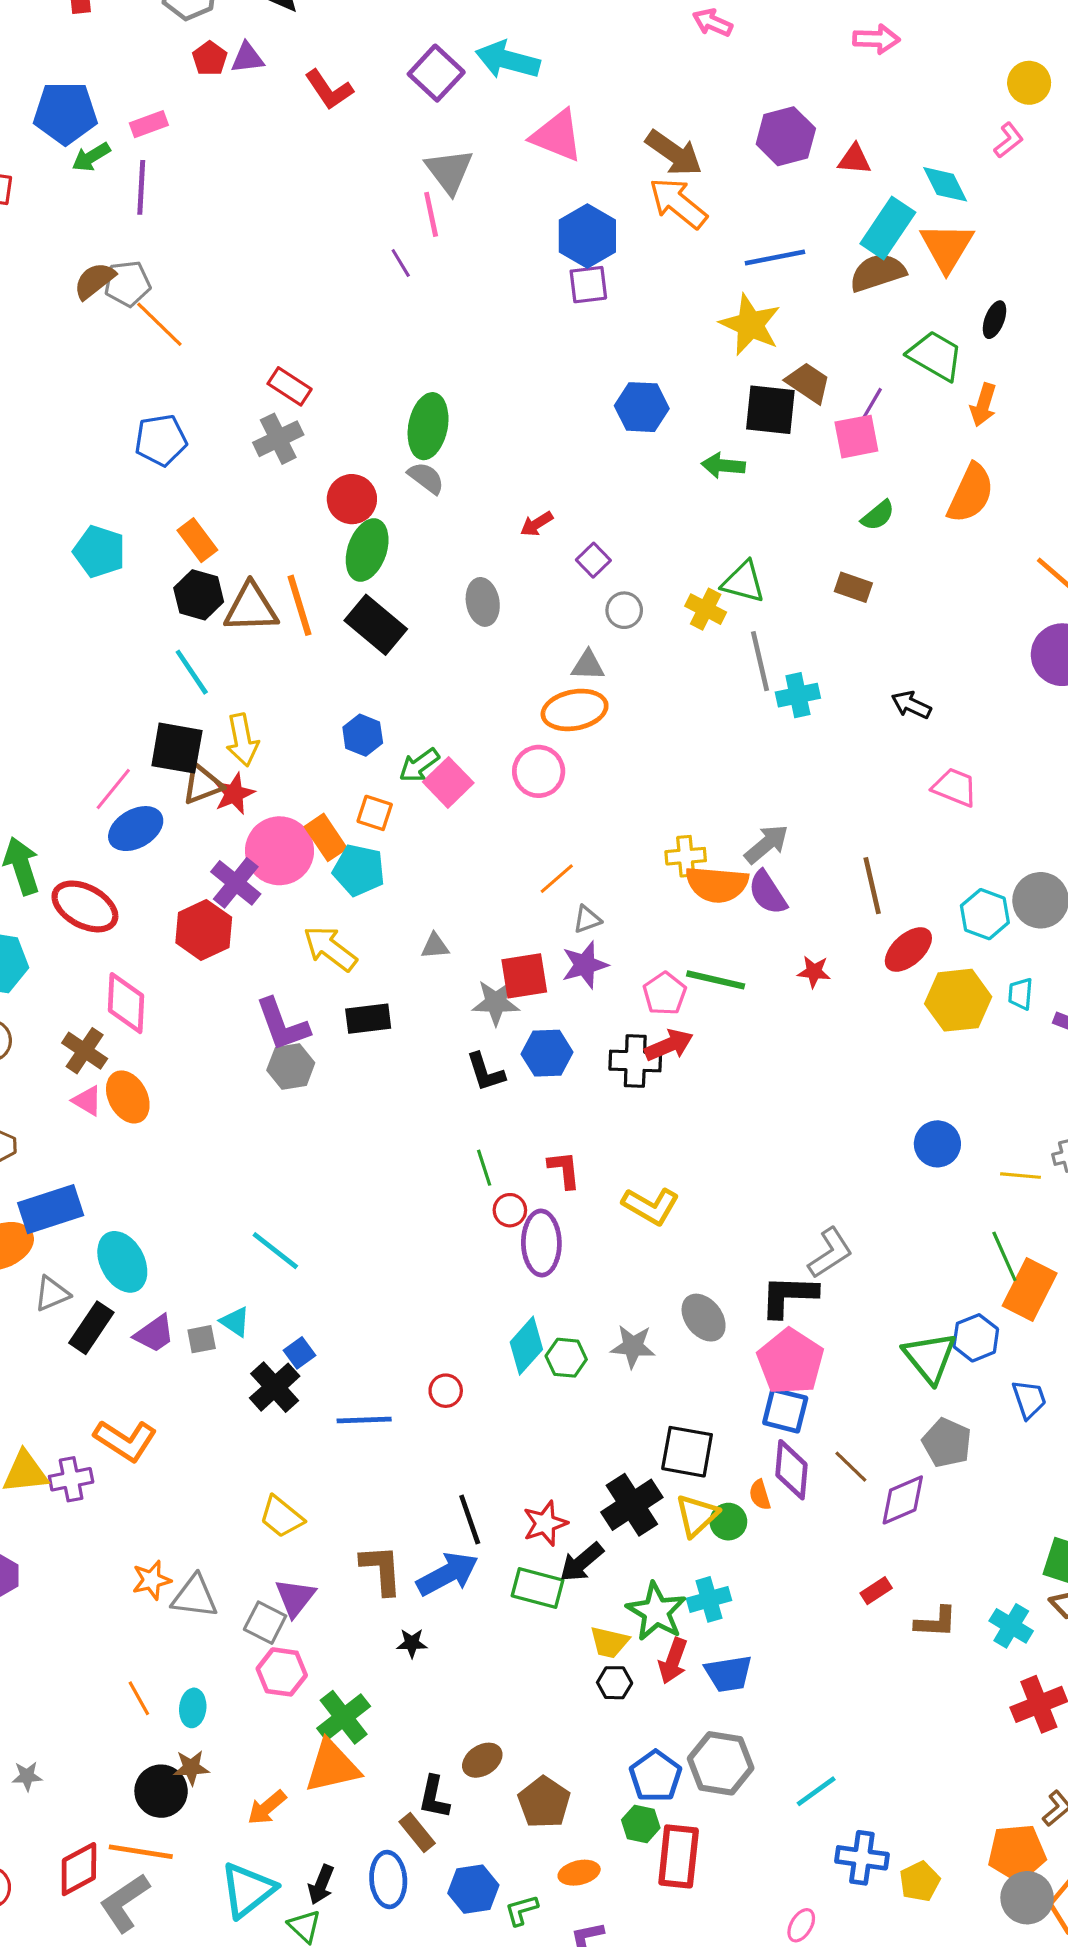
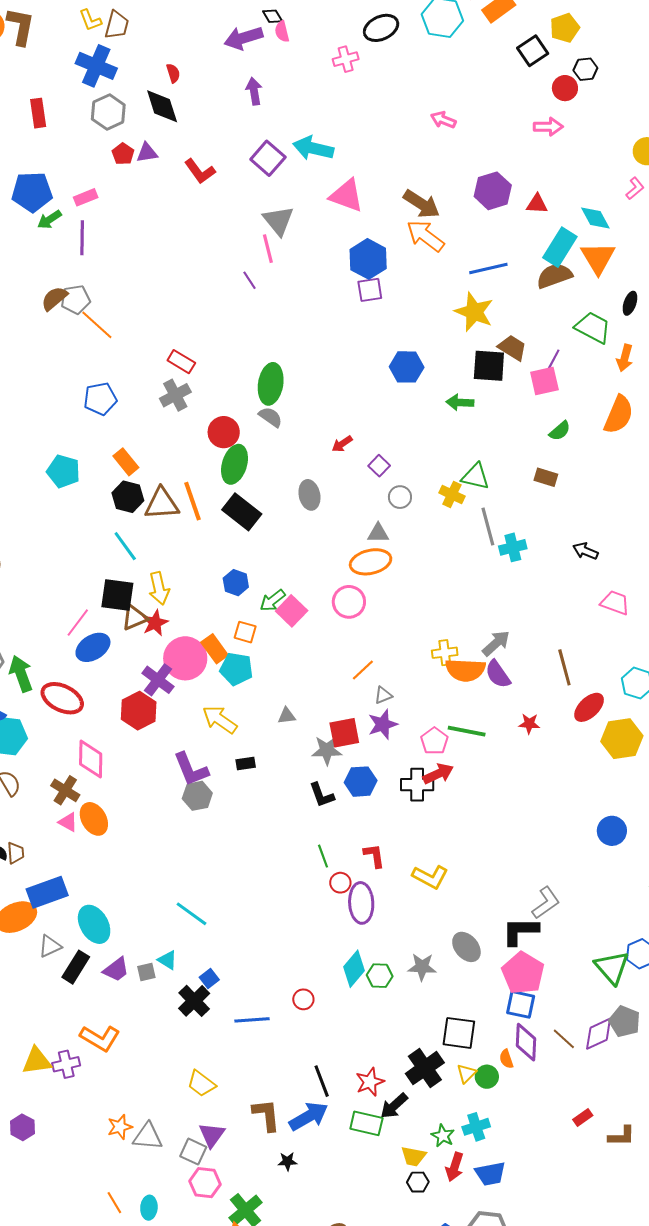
black rectangle: (368, 1019) -> (246, 763), size x0.7
purple diamond: (903, 1500) -> (599, 1034), moved
yellow triangle: (697, 1515) -> (466, 1073), size x0.7
green star: (656, 1612) -> (443, 1136), size x0.6

